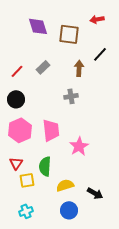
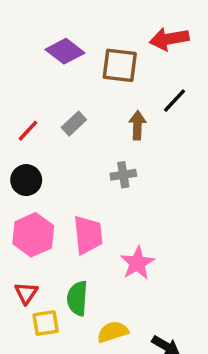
red arrow: (97, 19) -> (169, 39), size x1.5
purple diamond: (38, 26) -> (65, 51), turned -35

